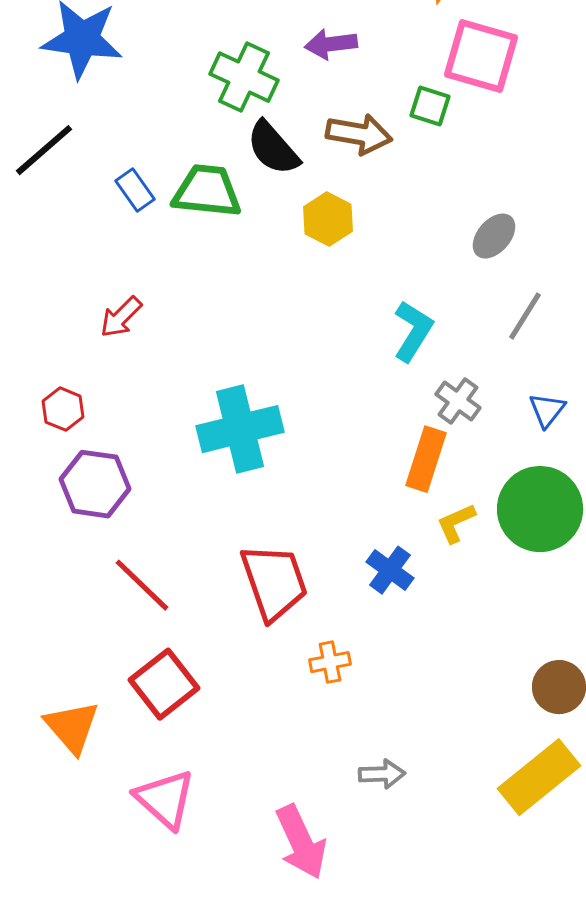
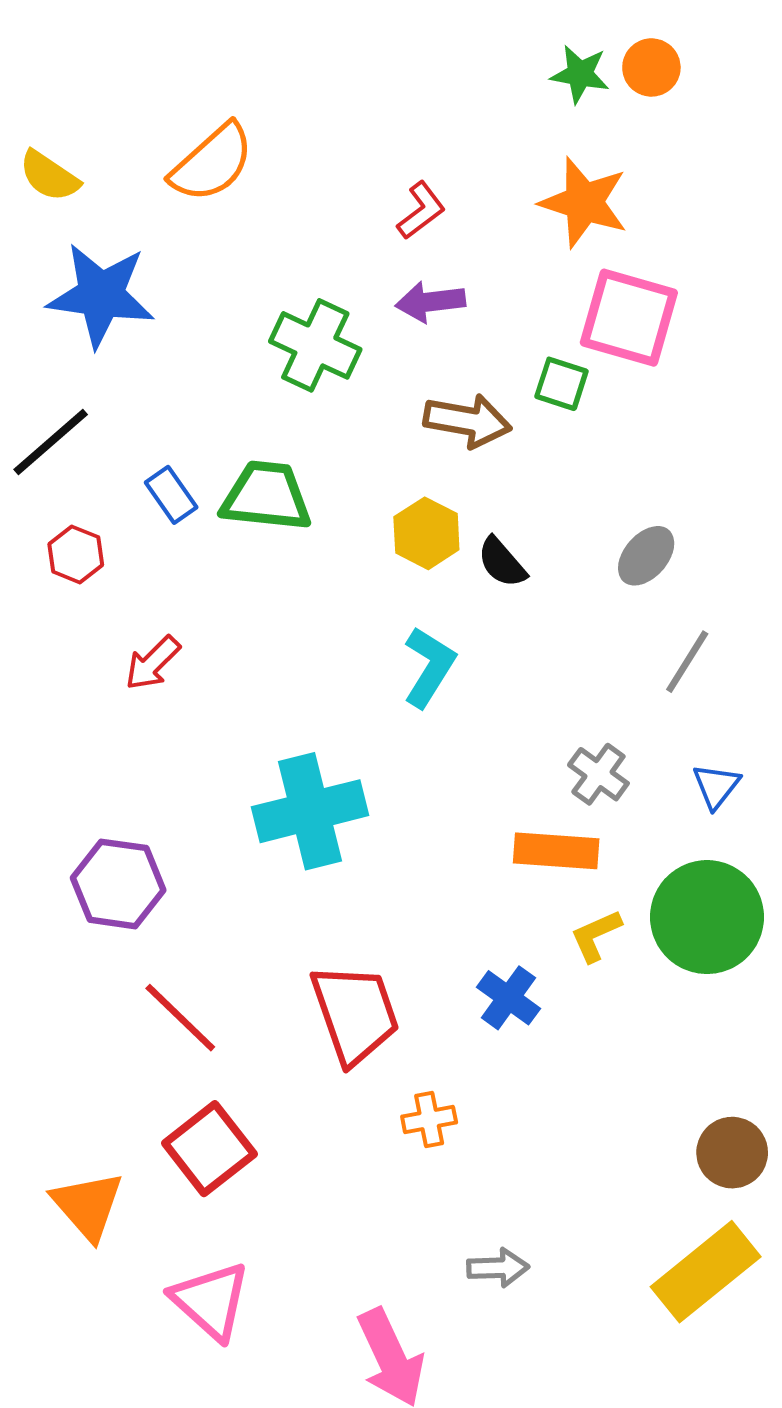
black semicircle: (273, 148) -> (502, 562), moved, size x0.7
cyan L-shape: (413, 331) -> (429, 667), moved
red hexagon: (63, 409) -> (76, 554), moved
orange rectangle: (426, 459) -> (556, 851), turned 76

